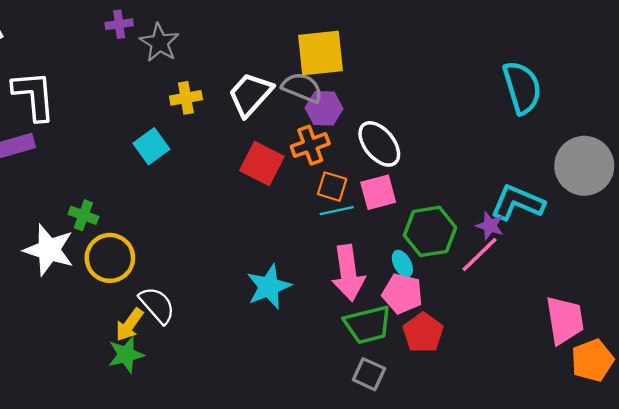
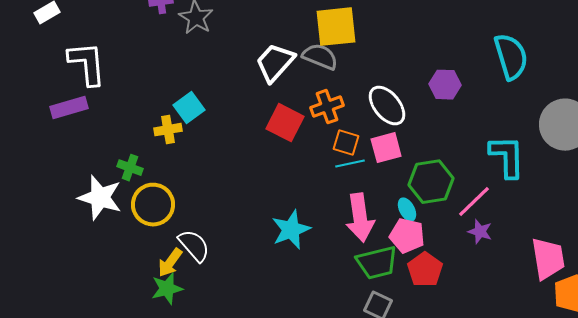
yellow cross: (186, 98) -> (168, 130), moved
purple hexagon: (324, 108) -> (445, 85), moved
cyan L-shape: (517, 203) -> (507, 157), turned 66
purple star: (490, 226) -> (480, 232), moved

